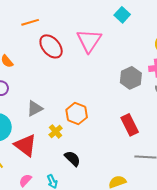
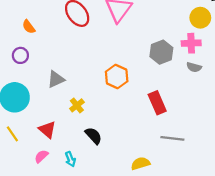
orange hexagon: (77, 114) -> (117, 76), moved
red triangle: (25, 145) -> (47, 130), moved, size x0.7

